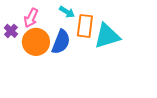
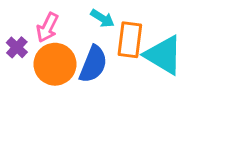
cyan triangle: (107, 36) -> (164, 55), turned 48

